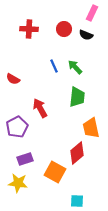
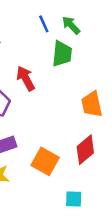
green trapezoid: (77, 97) -> (62, 54), moved
red diamond: (77, 153) -> (85, 150), moved

